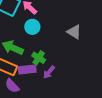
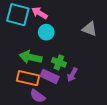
purple rectangle: (27, 70) -> (50, 76), turned 42

